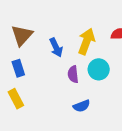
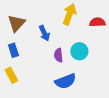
yellow arrow: (86, 41) -> (69, 14), moved
blue semicircle: (82, 106) -> (65, 81), size x1.5

